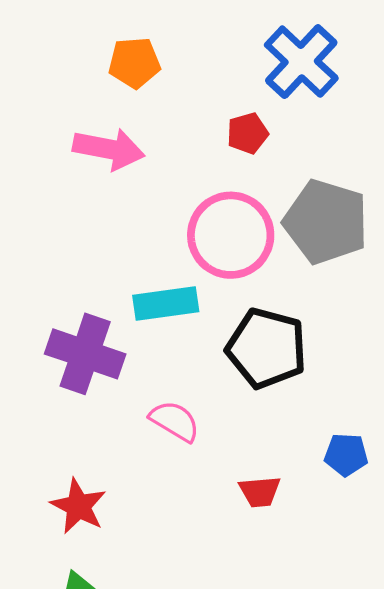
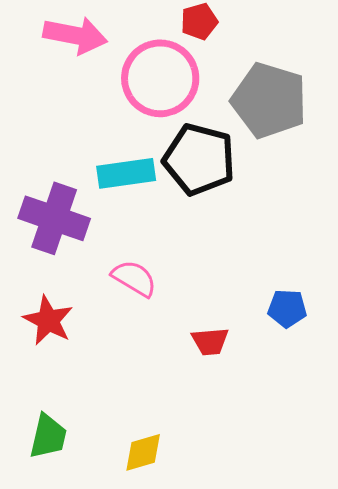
pink circle: (231, 235) -> (160, 78), moved
black pentagon: (267, 348) -> (199, 159), moved
red star: (78, 506) -> (48, 320), moved

